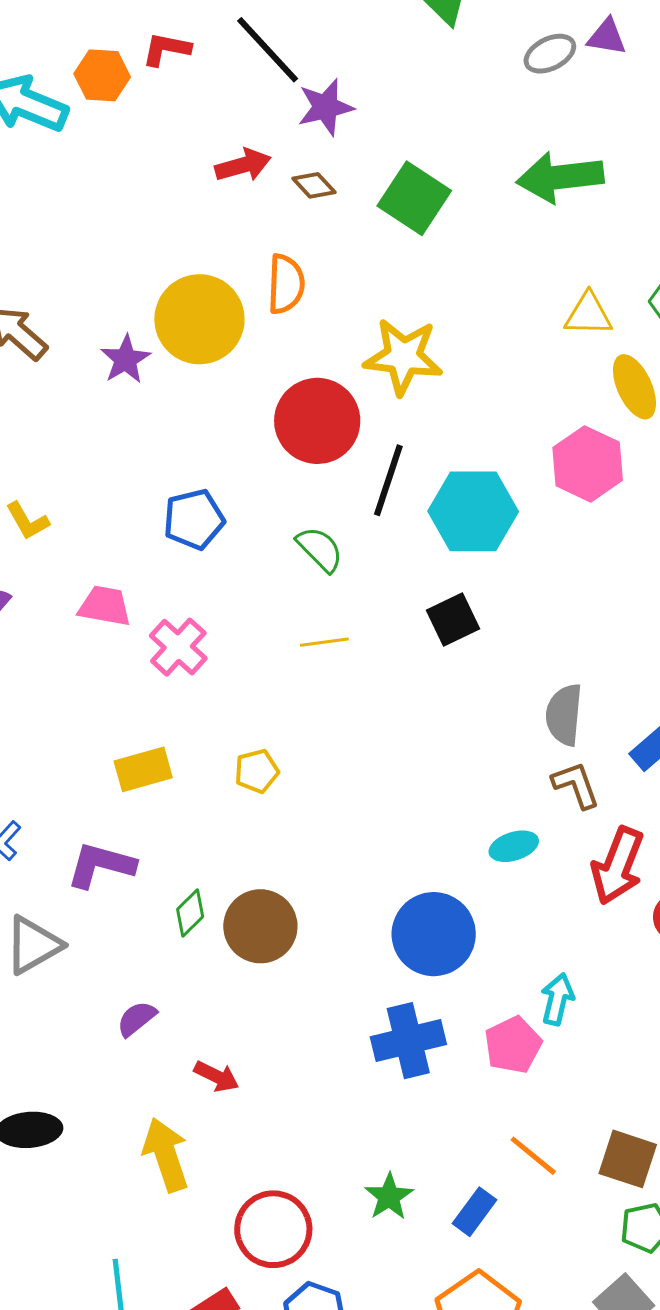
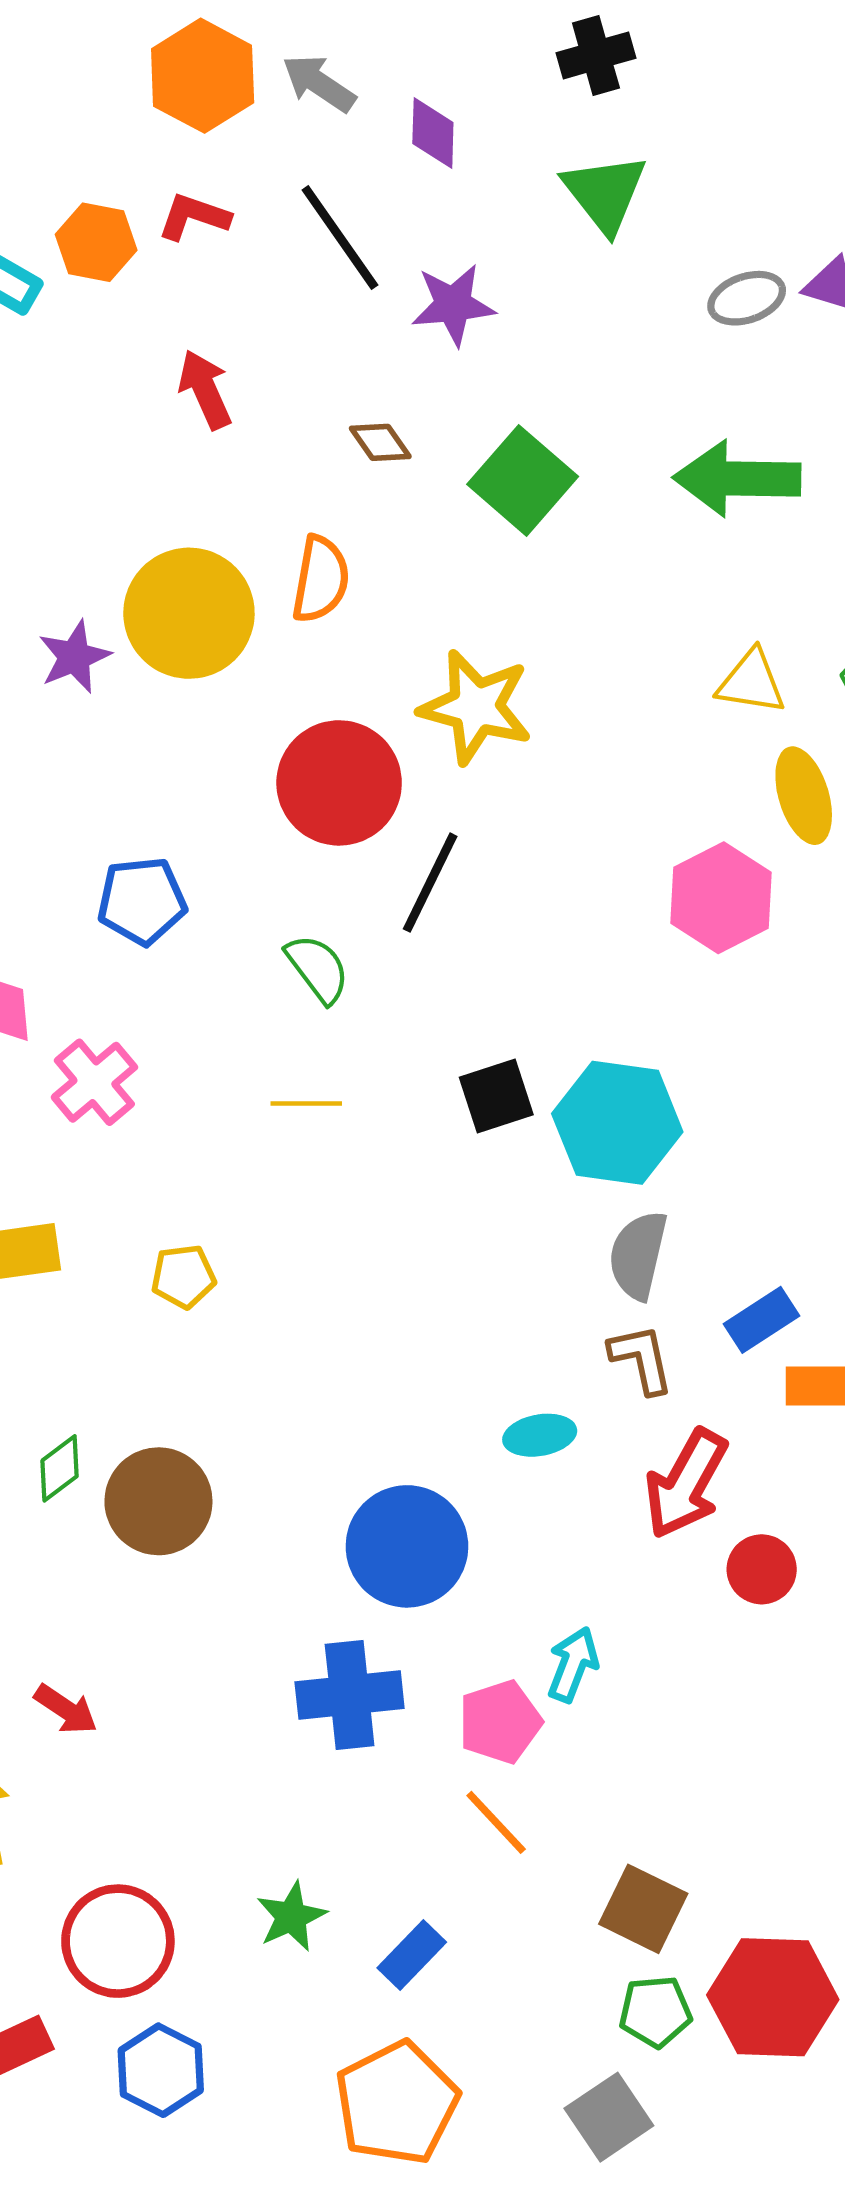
purple star: (326, 107) -> (453, 305), moved
red arrow: (243, 165) -> (205, 389), moved, turned -106
cyan hexagon: (473, 511) -> (617, 1123), moved
orange line: (533, 1156) -> (496, 1822), moved

